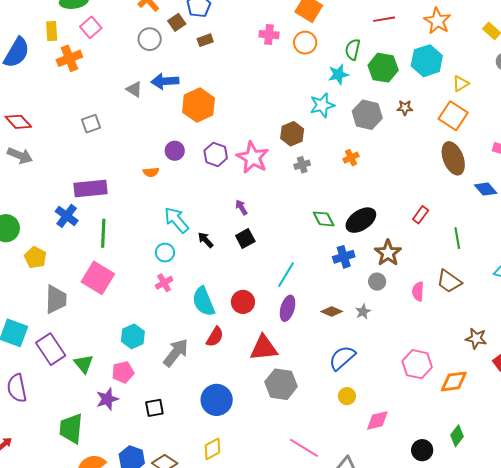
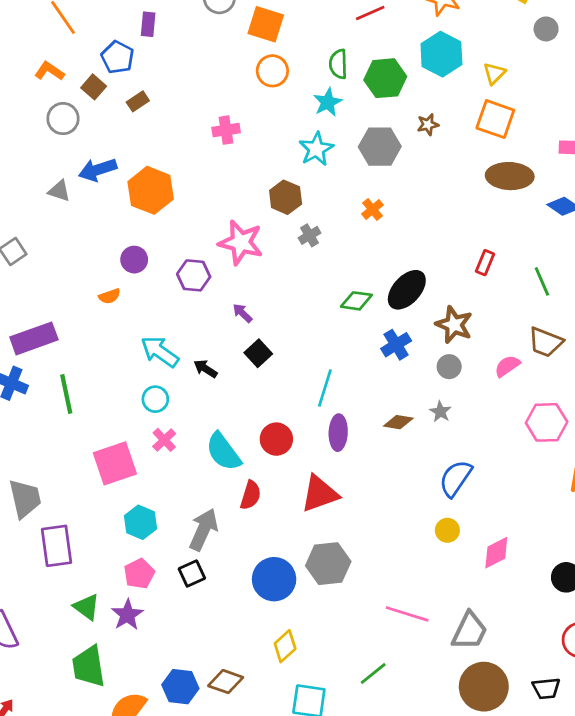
pink cross: (269, 35) -> (226, 130), moved
purple hexagon: (216, 154) -> (194, 275), moved
brown ellipse: (453, 158) -> (510, 176), turned -52
green diamond: (324, 219) -> (356, 301), turned -40
pink square: (98, 278) -> (115, 463), moved, turned -36
pink semicircle: (418, 291) -> (507, 366), turned 66
purple rectangle: (51, 349) -> (57, 546), moved, turned 40
blue semicircle: (342, 358) -> (456, 478), moved
green triangle: (84, 364) -> (87, 607), moved
pink hexagon: (417, 364) -> (547, 422), moved
gray hexagon: (281, 384) -> (328, 564), moved
black square: (154, 408) -> (192, 573), moved

